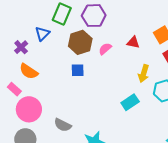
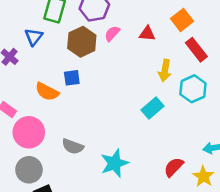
pink semicircle: (105, 49) -> (112, 34), moved
blue square: (78, 70) -> (72, 78), moved
orange semicircle: (29, 71) -> (47, 92), moved

